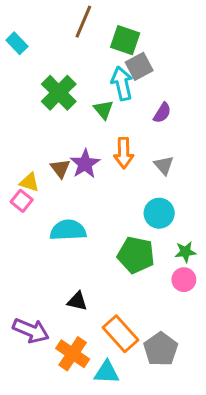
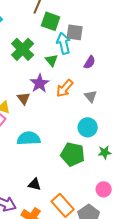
green square: (125, 40) -> (51, 21), moved
gray square: (139, 66) -> (75, 32), turned 36
orange arrow: (124, 153) -> (65, 88), turned 42
purple star: (85, 164) -> (40, 83), moved
pink circle: (184, 280) -> (104, 189), moved

